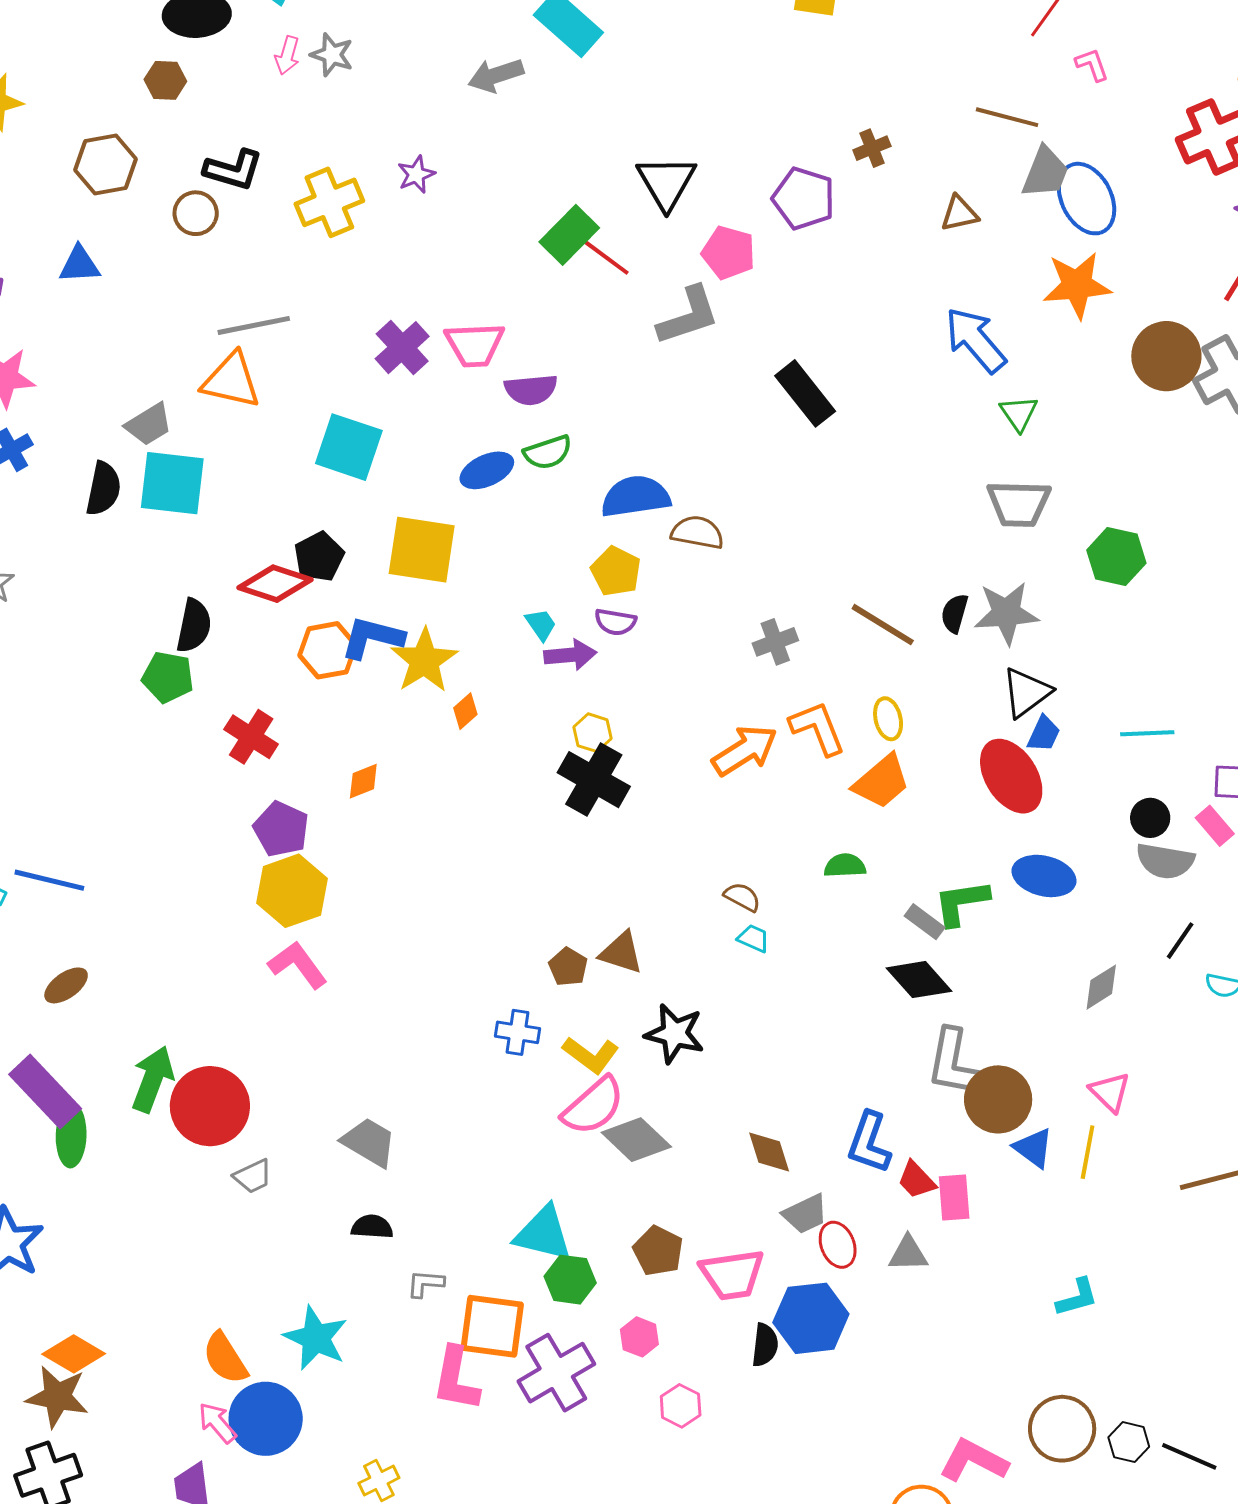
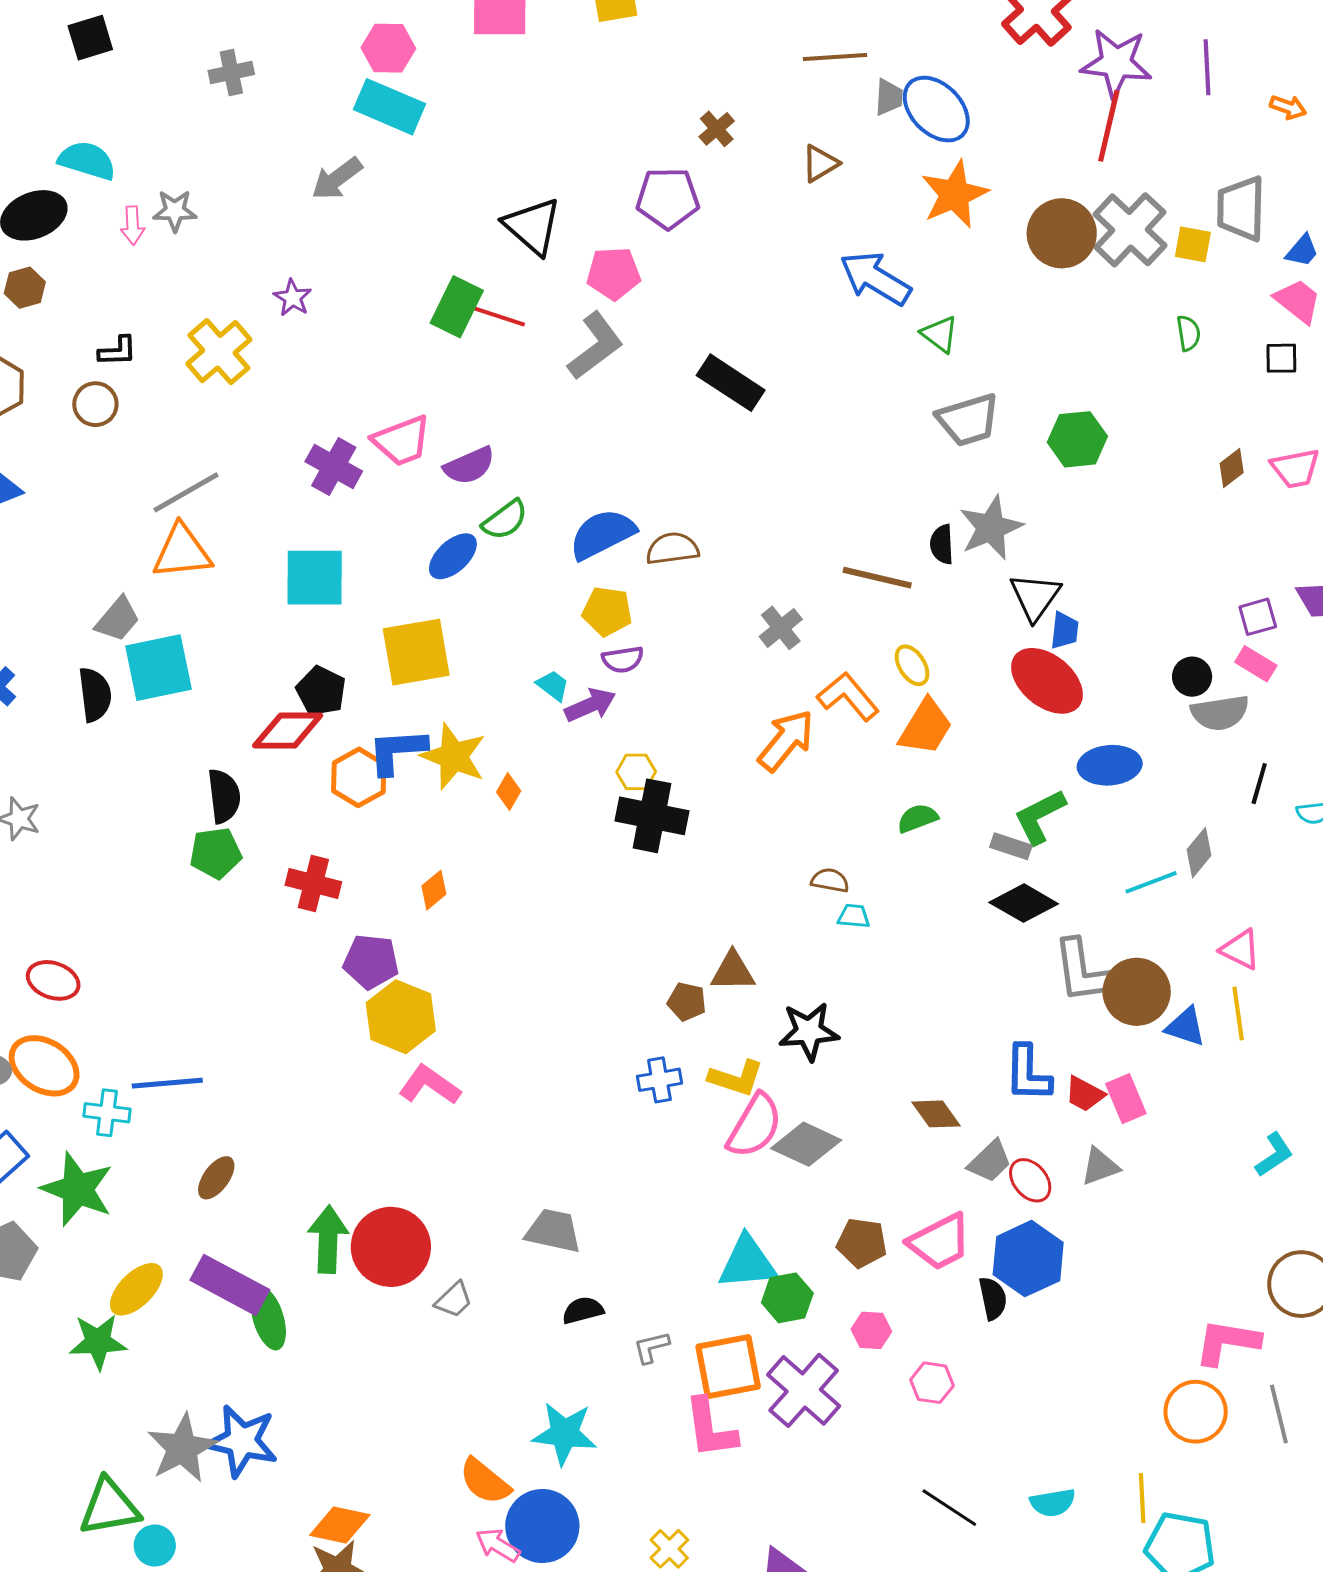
black L-shape: (233, 170) -> (118, 351), size x0.7
gray trapezoid: (1045, 172) -> (889, 97), size x0.7
cyan line: (1147, 733) -> (1151, 882), moved

